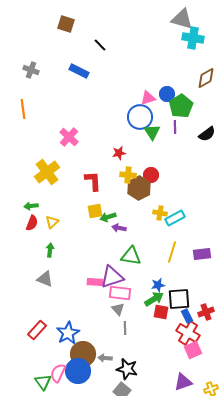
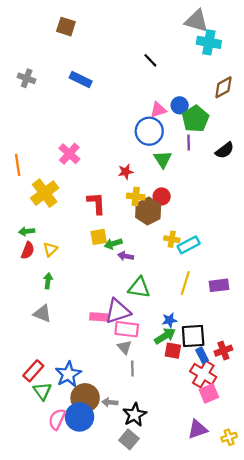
black line: (100, 45) -> (150, 60), moved
orange line: (23, 109) -> (18, 165), moved
green triangle: (152, 132) -> (163, 159), moved
black star: (127, 369) -> (135, 415), turned 30
green triangle: (43, 382) -> (42, 391), moved

